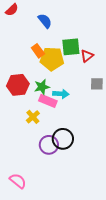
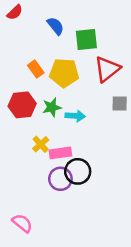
green square: (71, 47) -> (86, 39), moved
orange rectangle: (38, 51) -> (36, 69), moved
red triangle: (87, 56) -> (107, 69), size x1.6
pink rectangle: (48, 101) -> (60, 153), moved, turned -30

